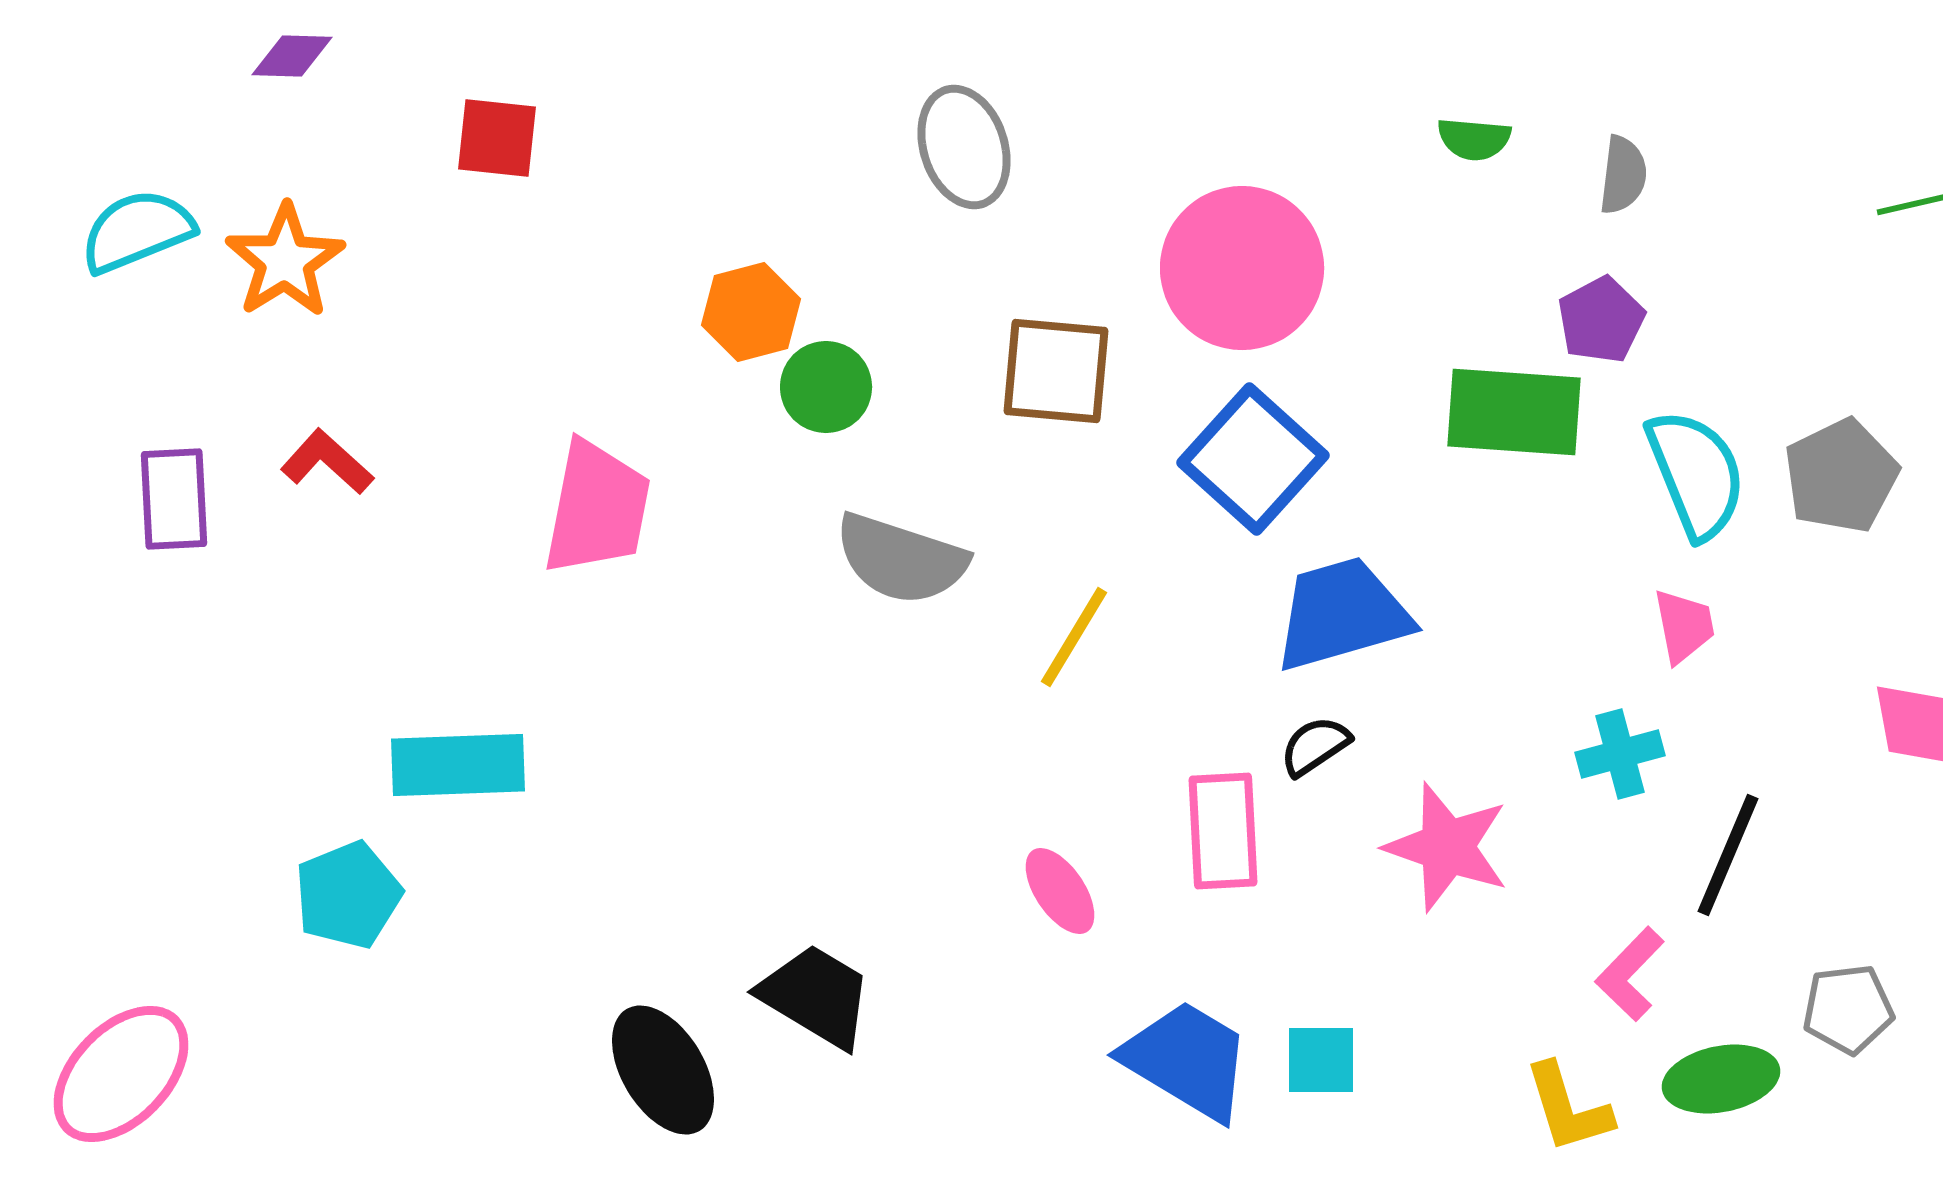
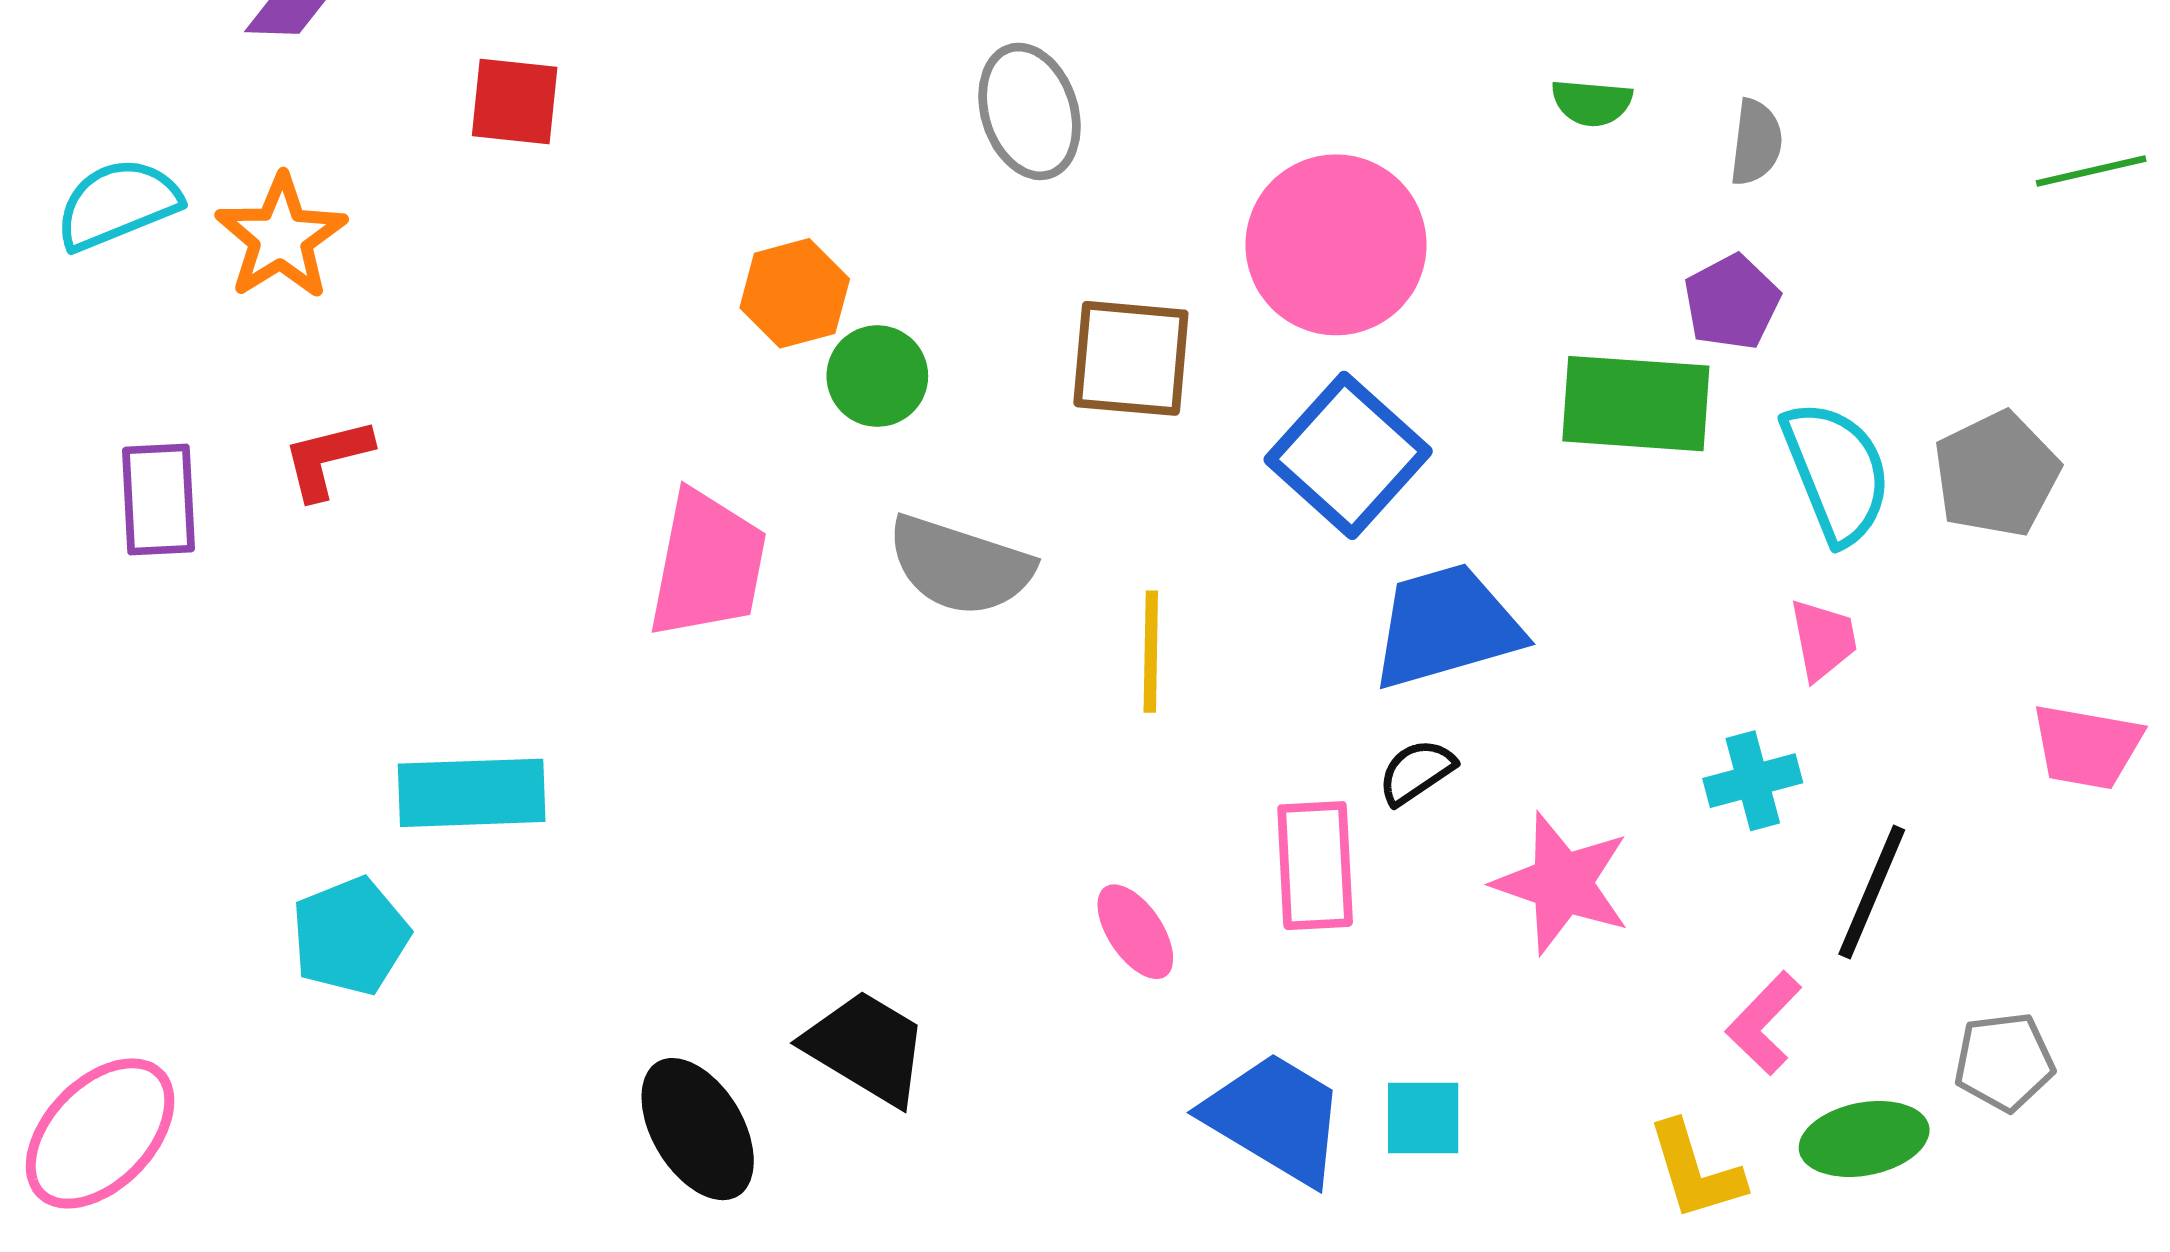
red L-shape: (327, 462) -> (327, 459), turned -56
pink trapezoid: (597, 508) -> (708, 565), moved
yellow line: (1074, 637) -> (1151, 652), turned -30

